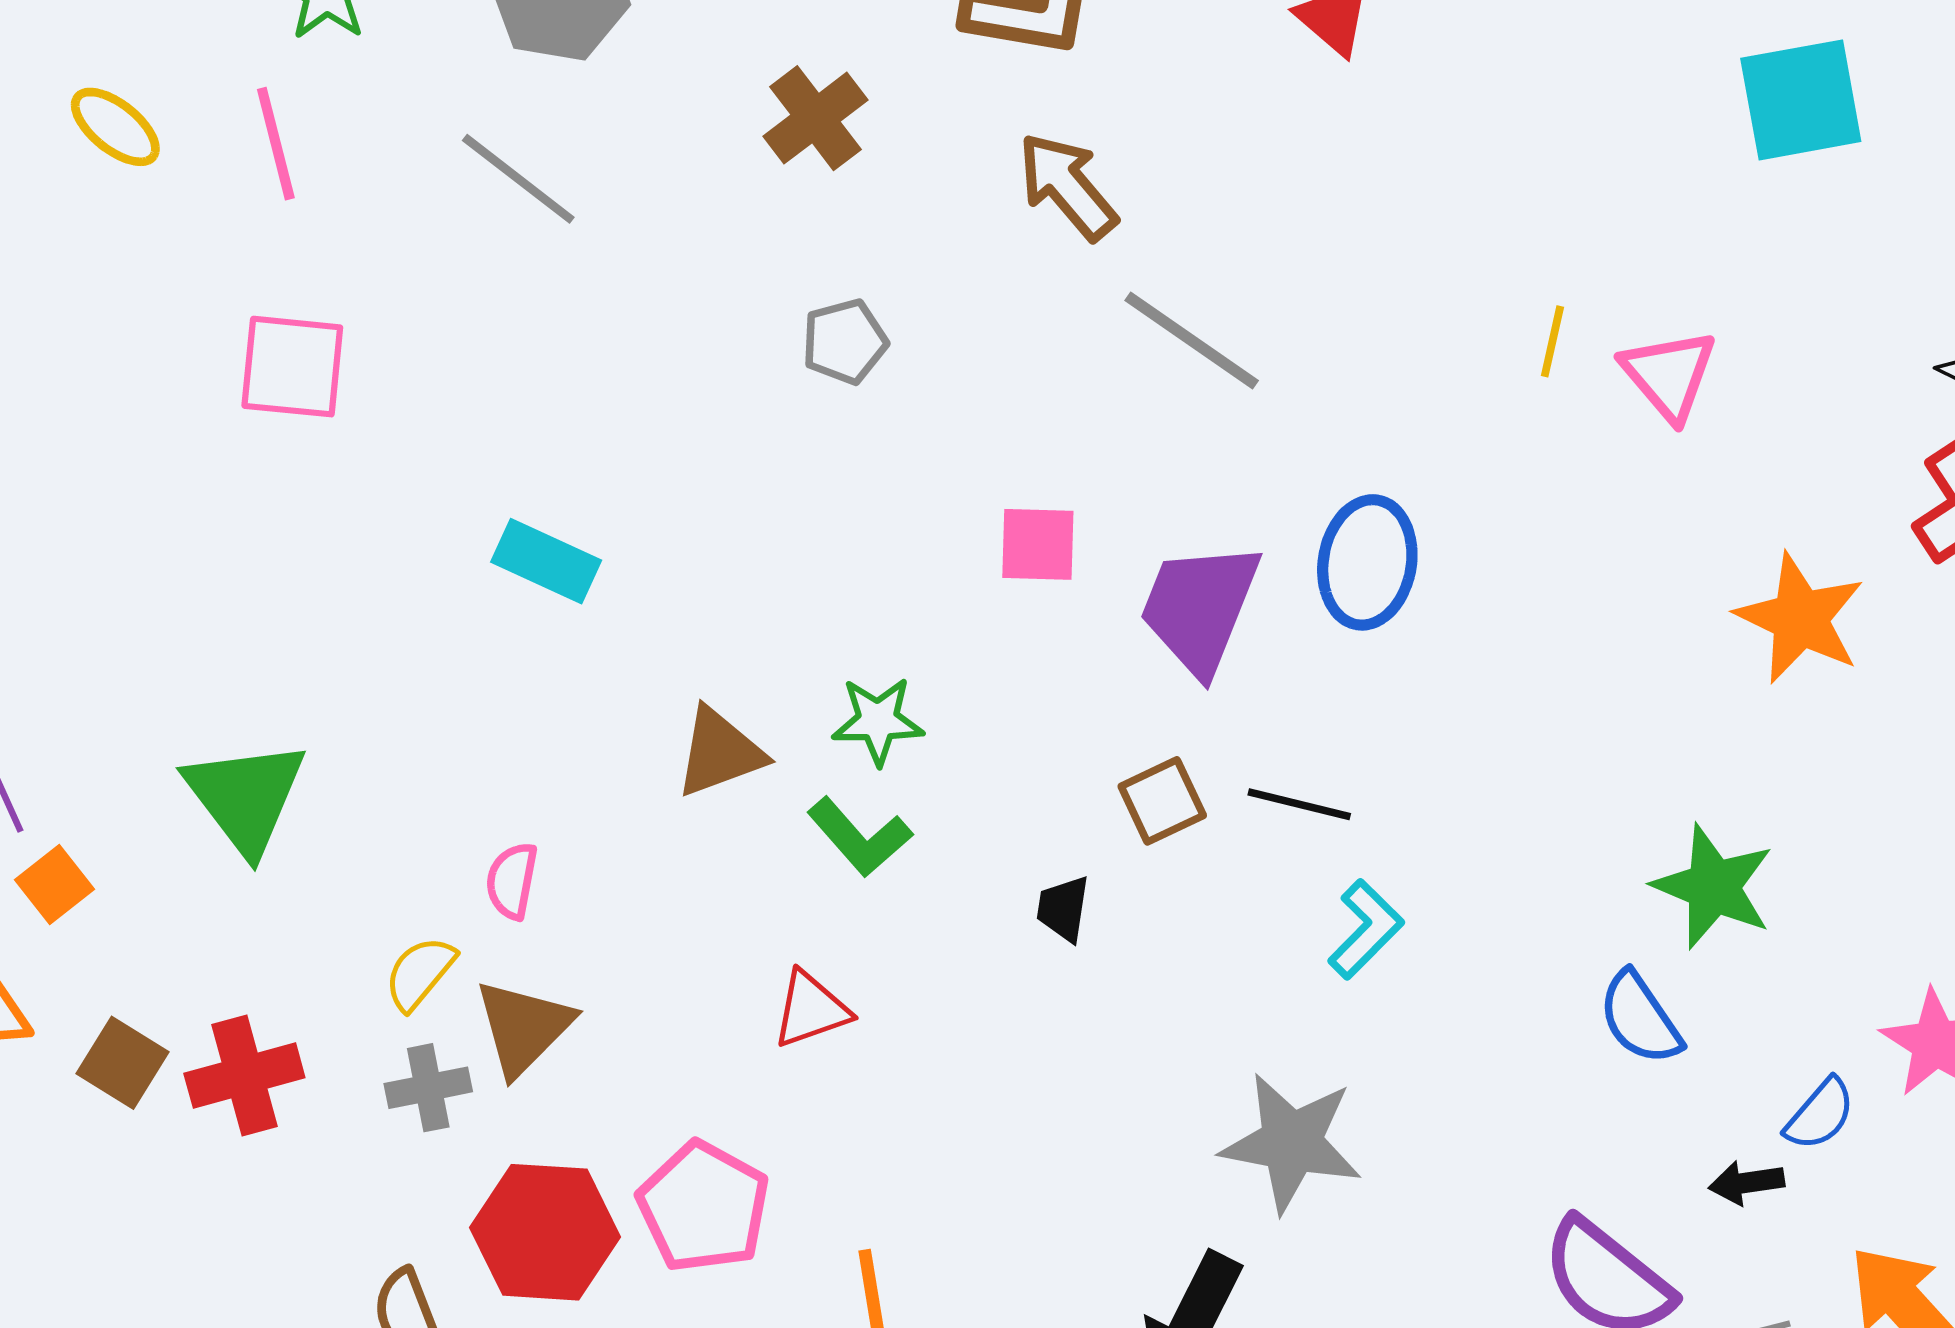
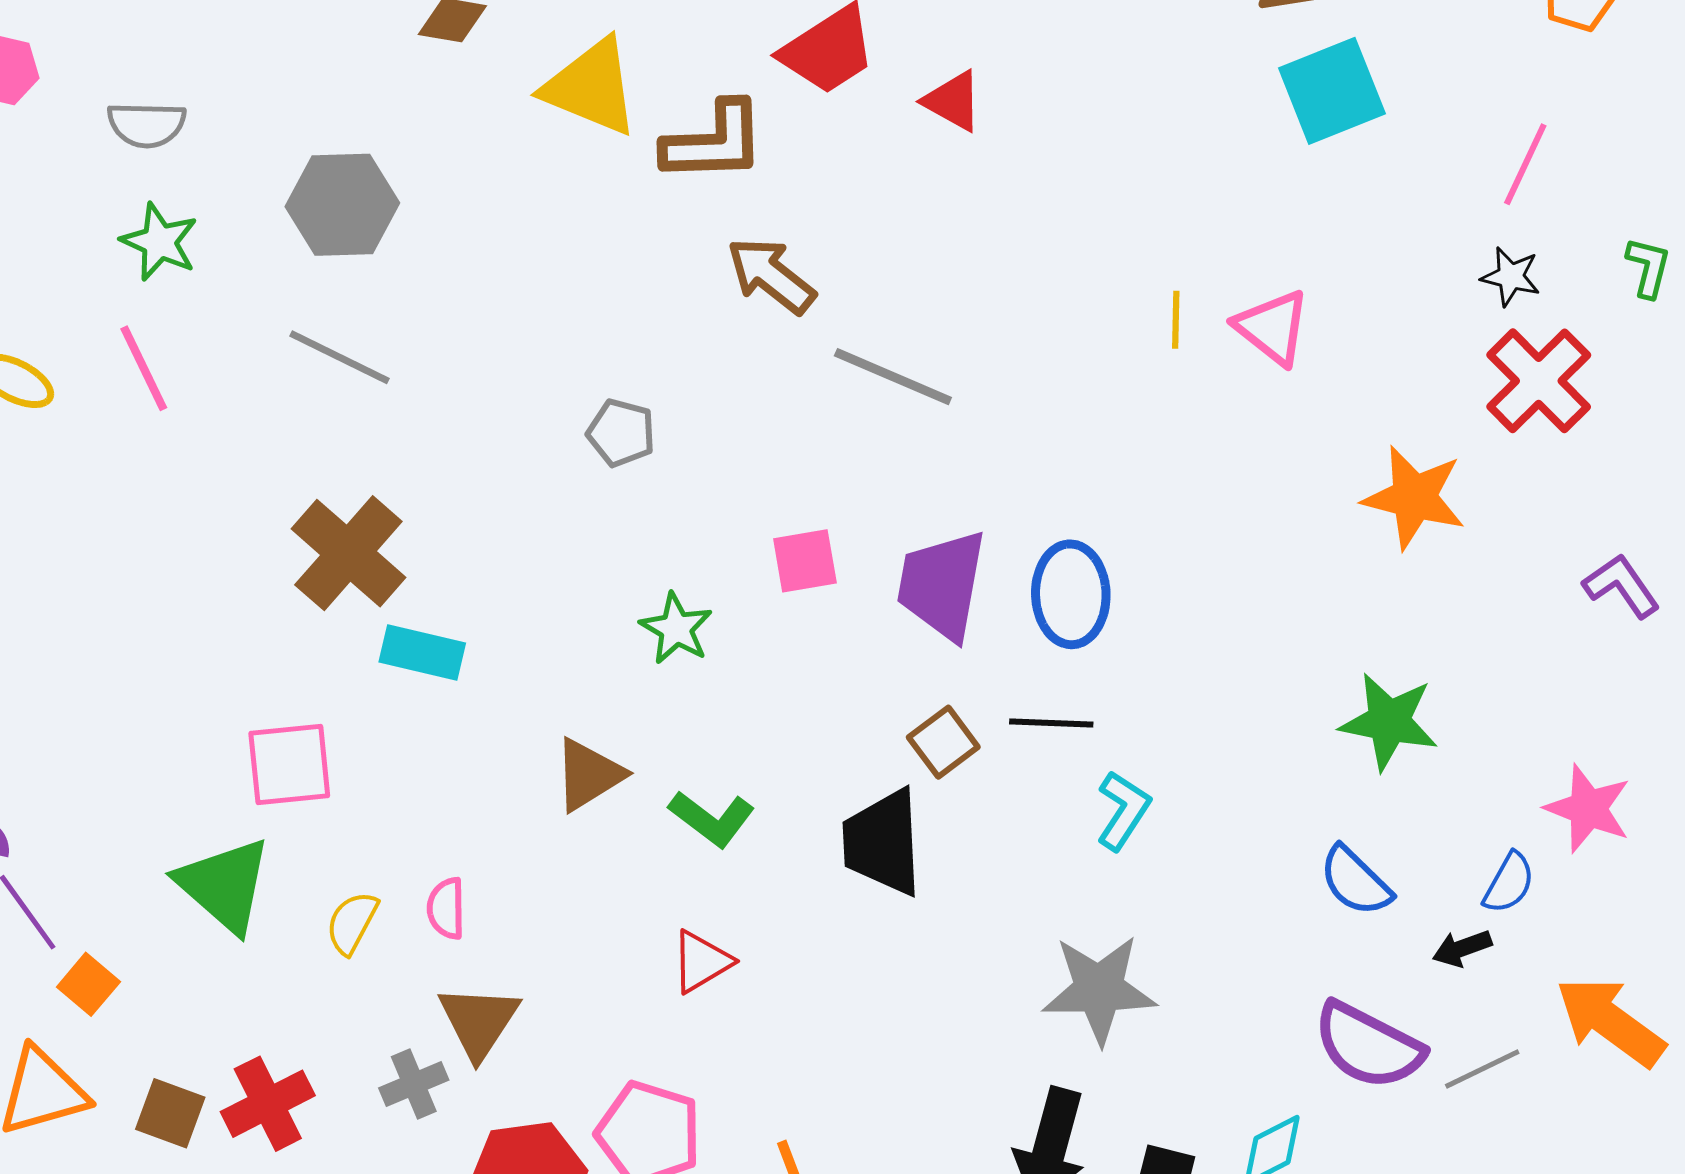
brown cross: (815, 118) -> (348, 553), moved, size x1.4
gray pentagon: (845, 342) -> (621, 433), turned -30
pink square: (292, 367) -> (289, 765), moved
blue ellipse: (1367, 562) -> (1071, 594), moved
green star: (878, 721) -> (676, 629), moved, turned -30
black trapezoid: (1063, 909) -> (883, 842), size x2.0
yellow semicircle: (420, 973) -> (352, 923), moved
blue semicircle: (1640, 1018) -> (1355, 881), moved

